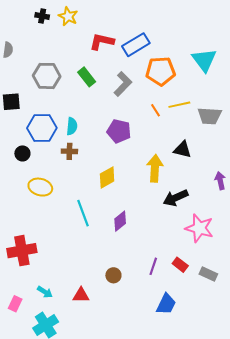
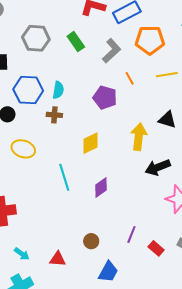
orange line: (155, 110) -> (130, 78), moved
red rectangle: (180, 265) -> (156, 248), moved
blue trapezoid: (166, 304) -> (108, 272), moved

